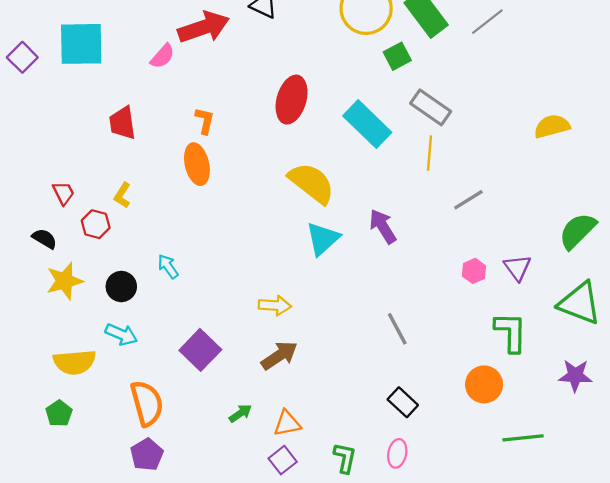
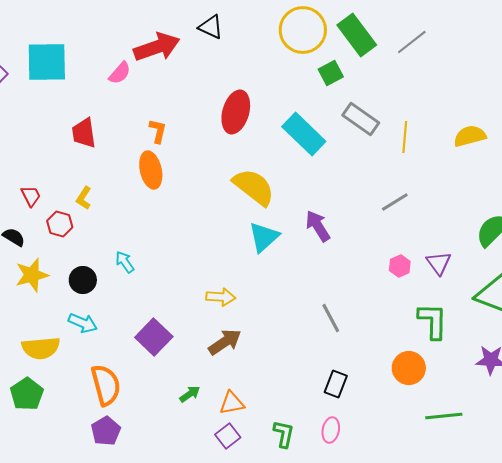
yellow line: (430, 153) -> (405, 137), moved
black rectangle: (403, 402) -> (336, 384), turned 68
green pentagon: (59, 413) -> (27, 394), size x1.4

